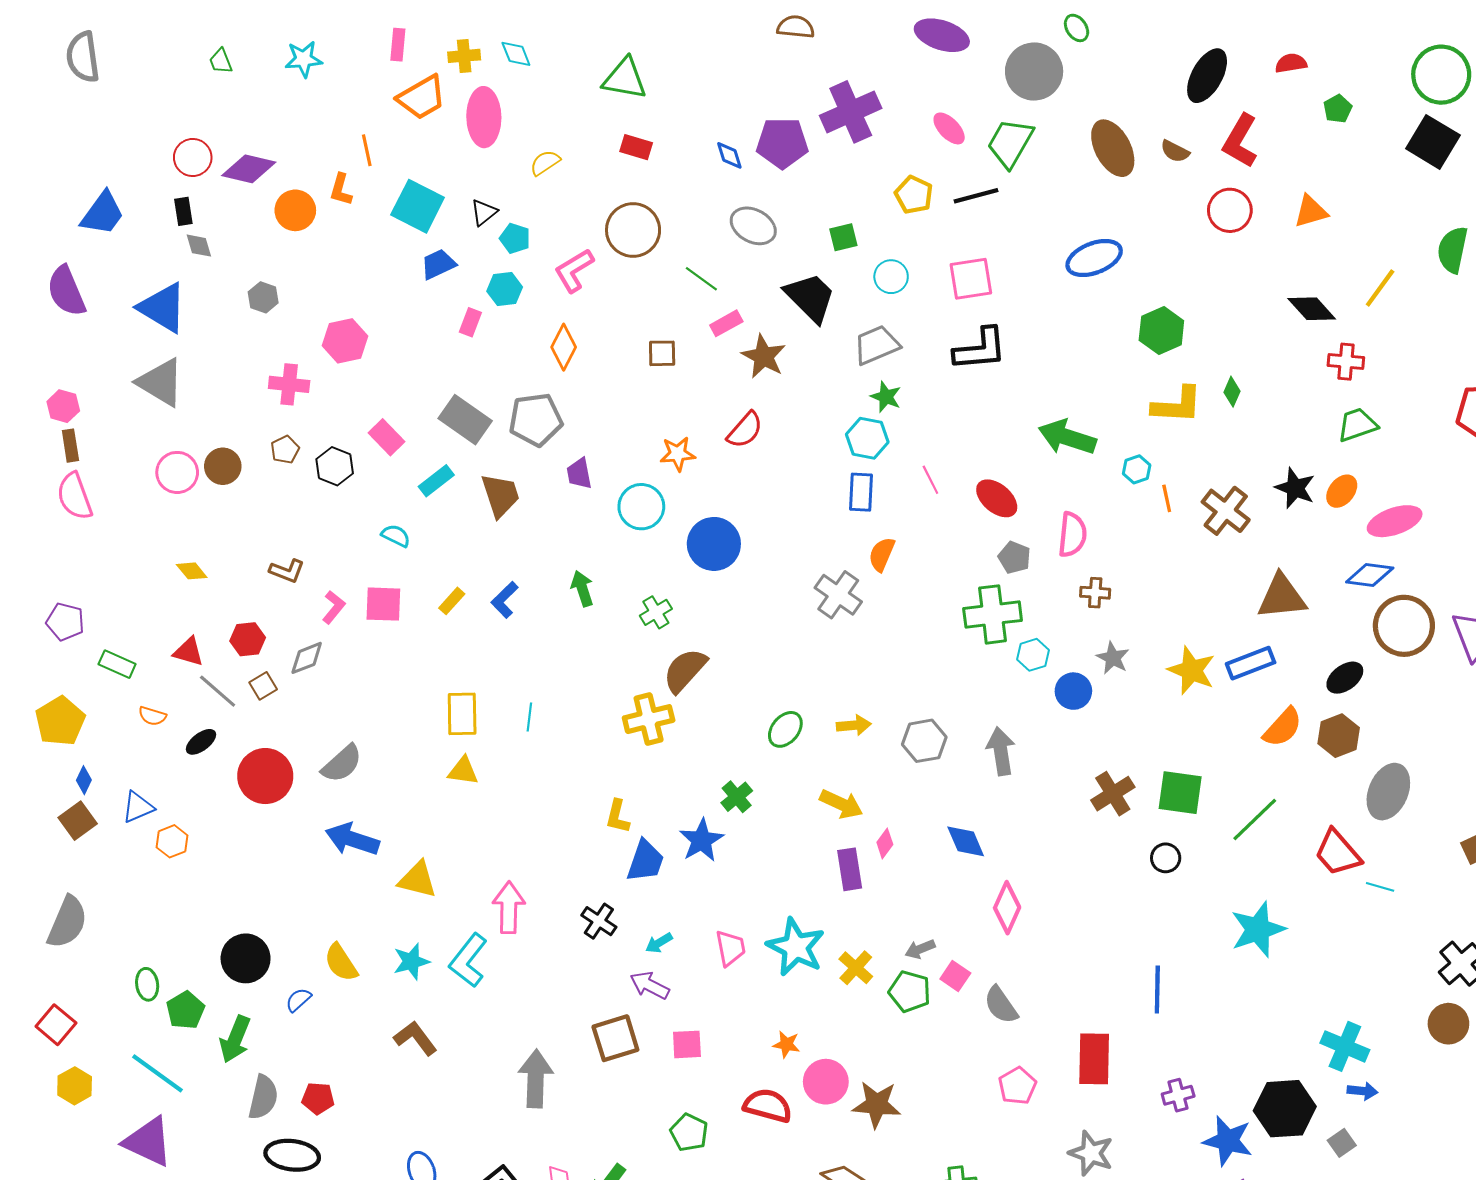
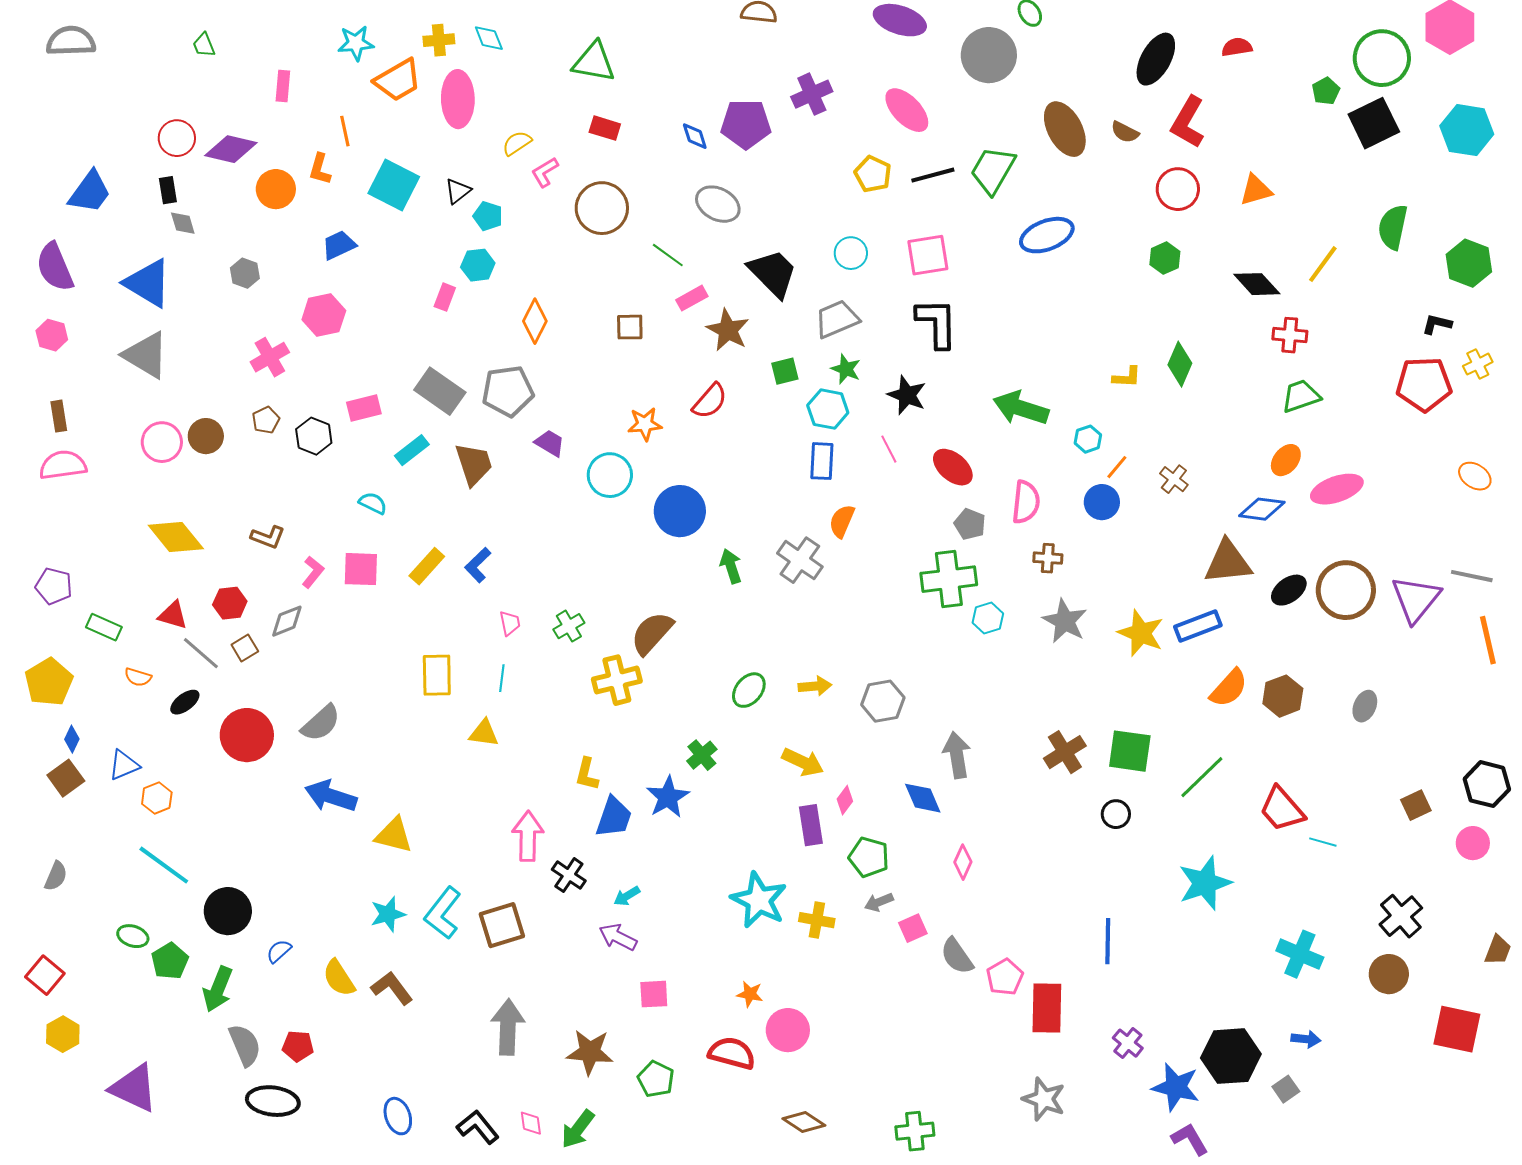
pink rectangle: (398, 45) -> (283, 86), moved
gray semicircle: (83, 57) -> (71, 41), turned 96
cyan star: (304, 59) -> (356, 43), moved
green pentagon: (1338, 109) -> (1326, 91), moved
purple cross: (851, 112) -> (812, 94), size x0.7
pink ellipse: (949, 128) -> (907, 110), size x1.4
black square: (1433, 142) -> (1374, 123), turned 33
green trapezoid: (1010, 143) -> (993, 170), moved
green square: (843, 237) -> (785, 371), moved
blue trapezoid: (438, 264) -> (339, 245), moved
pink L-shape: (574, 270) -> (545, 172), moved, size x0.7
green hexagon: (1161, 331) -> (1165, 258), moved, size x0.7
black L-shape: (980, 349) -> (937, 323), turned -86
pink cross: (289, 384) -> (270, 357), turned -36
green diamond: (1232, 392) -> (1180, 364), size x1.5
yellow L-shape: (1177, 405) -> (1127, 377), size x0.6
pink hexagon: (63, 406) -> (52, 335), moved
pink rectangle: (386, 437) -> (364, 408), turned -60
purple trapezoid: (579, 474) -> (550, 443), turned 132
black star: (1295, 488) -> (907, 395), moved
pink semicircle: (75, 496) -> (63, 465), turned 102
orange line: (1167, 498) -> (1117, 467), turned 52
brown cross: (1226, 511) -> (1174, 479), size x0.6
yellow diamond: (192, 571) -> (176, 537), size x1.8
blue diamond: (1370, 575) -> (1262, 509), moved
green arrow: (582, 589) -> (731, 566), moved
yellow rectangle: (452, 601) -> (427, 566), size x1.4
green cross: (656, 612) -> (569, 626), moved
gray star: (1113, 658) -> (1065, 621), size x1.4
black ellipse: (1345, 678) -> (1289, 590), moved
blue circle: (1073, 691) -> (1102, 502), moved
gray arrow: (1001, 751) -> (957, 755), moved
yellow triangle: (463, 771) -> (484, 733), moved
gray ellipse: (1388, 792) -> (1365, 706), moved, size x0.6
pink arrow: (509, 908) -> (528, 836), moved
pink diamond: (1007, 908) -> (963, 862), size x0.7
gray semicircle: (67, 922) -> (56, 876), size x0.6
pink trapezoid: (730, 948) -> (510, 623), moved, size x0.7
yellow semicircle: (341, 963) -> (339, 978), moved
yellow cross: (856, 968) -> (817, 920), turned -32
pink square: (955, 976) -> (913, 928), turned 32
green ellipse: (147, 984) -> (133, 936), turned -64
green pentagon: (910, 992) -> (869, 857), moved
brown square: (615, 1038) -> (502, 925), moved
cyan cross: (1345, 1046) -> (1300, 954), moved
cyan line: (157, 1073) -> (164, 865), moved
pink pentagon: (1017, 1086) -> (1005, 977), moved
purple cross: (1178, 1095) -> (1128, 1043), turned -36
gray semicircle: (263, 1097) -> (245, 1045), turned -36
brown star: (877, 1104) -> (590, 1052), moved

